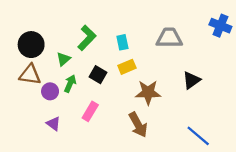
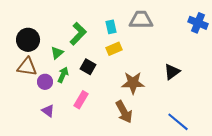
gray trapezoid: (169, 38) -> (141, 20), moved
cyan rectangle: (122, 42) -> (111, 27), moved
yellow rectangle: (127, 67) -> (114, 49), moved

